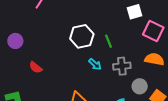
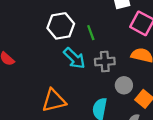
cyan arrow: (95, 64) -> (74, 58), size x1.5

